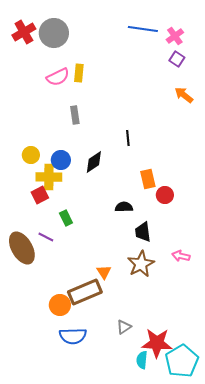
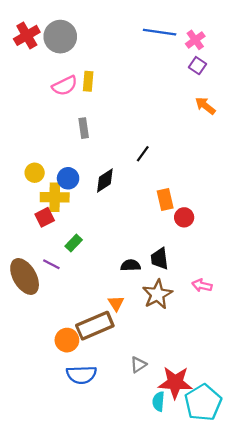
black line: (128, 138) -> (143, 154), turned 42
black semicircle: (124, 207) -> (131, 265), moved
green rectangle: (66, 218) -> (74, 243), turned 70

